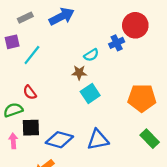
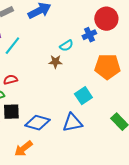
red semicircle: (30, 92) -> (10, 80), turned 112
cyan square: (90, 93) -> (83, 96), moved
orange pentagon: (142, 98) -> (107, 67), moved

